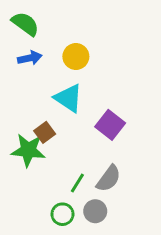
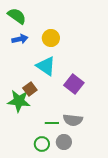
gray semicircle: (109, 178) -> (73, 120), turned 60
green line: (77, 183) -> (52, 123), turned 56

